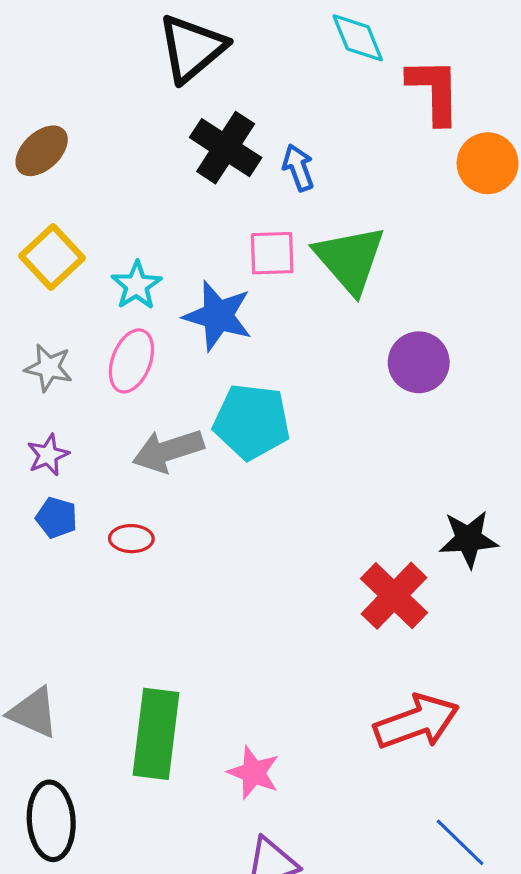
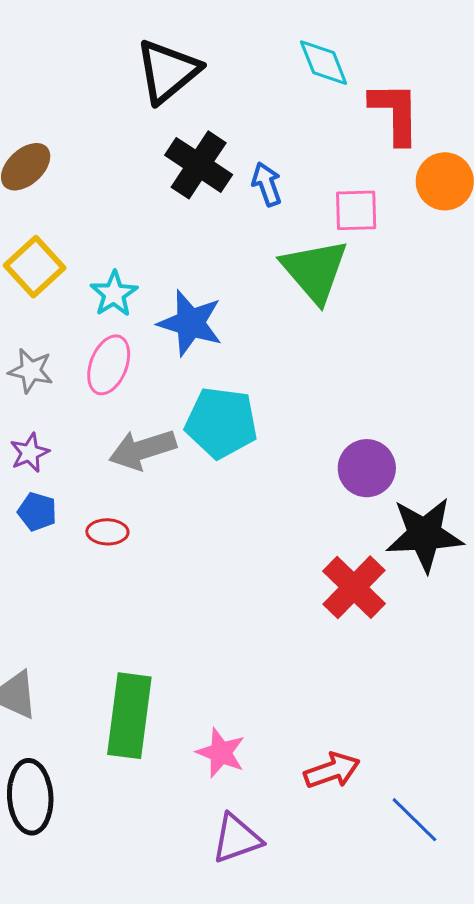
pink square: (272, 253) -> (356, 210), moved
purple circle: (419, 362) -> (367, 468), moved
black star: (469, 539) -> (424, 535), size x1.4
red arrow: (416, 722) -> (332, 771), moved, size x0.7

